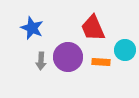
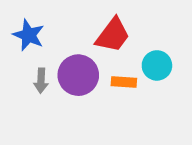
red trapezoid: (93, 28) -> (113, 35), turned -120

